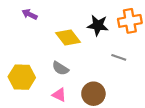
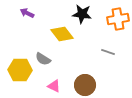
black star: (98, 25) -> (82, 14), moved
gray semicircle: (60, 68) -> (43, 59), moved

